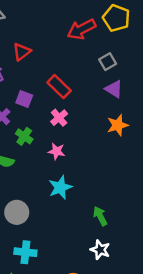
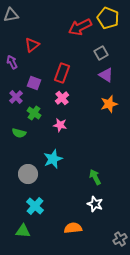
red rectangle: (59, 87) -> (62, 73), turned 66
cyan star: (60, 187) -> (53, 159), moved
cyan cross: (25, 252) -> (35, 206), turned 36

